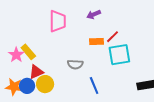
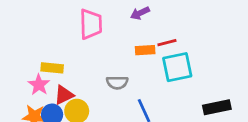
red line: (112, 37) -> (167, 43), turned 32
yellow rectangle: (28, 52) -> (52, 68), turned -42
pink star: (16, 55) -> (39, 85), moved

